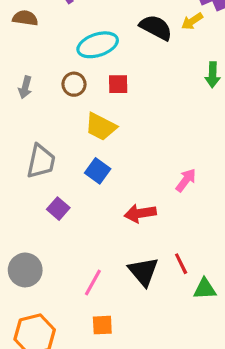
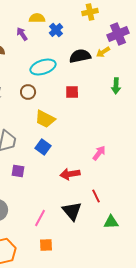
black semicircle: (156, 27) -> (80, 56), turned -40
red square: (118, 84) -> (72, 92), moved
purple square: (58, 209) -> (18, 171), turned -32
red line: (181, 264) -> (96, 196), moved

